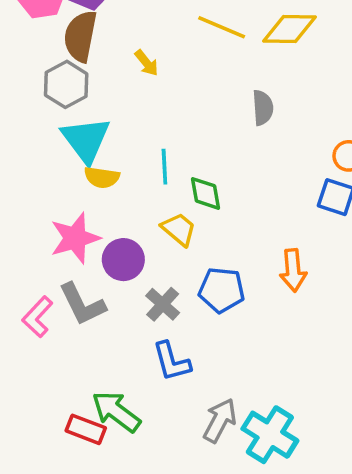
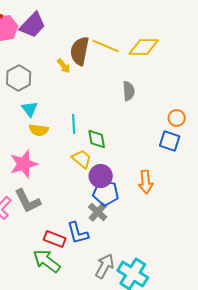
brown semicircle: (80, 36) -> (80, 51), moved
cyan triangle: (86, 140) -> (30, 109), size x0.6
purple circle: (123, 260) -> (101, 176), moved
gray cross: (163, 304) -> (98, 212), moved
red rectangle: (86, 429) -> (55, 239), moved

